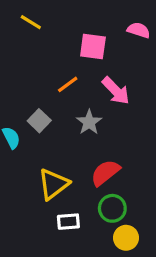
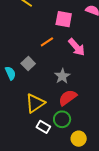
gray star: (89, 122) -> (62, 76), moved
green circle: (112, 208) -> (62, 119), moved
white rectangle: (68, 222) -> (43, 127), turned 32

